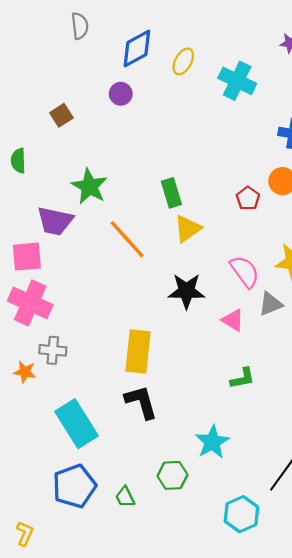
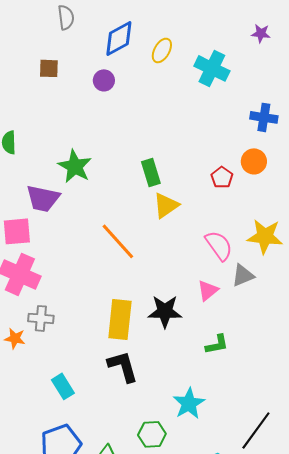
brown square: (61, 115) -> (49, 68), moved, turned 35
orange line: (127, 239) -> (118, 241), moved
black star: (186, 291) -> (165, 311), moved
pink triangle: (233, 320) -> (208, 290), turned 50
cyan rectangle: (77, 424) -> (63, 386), size x0.6

